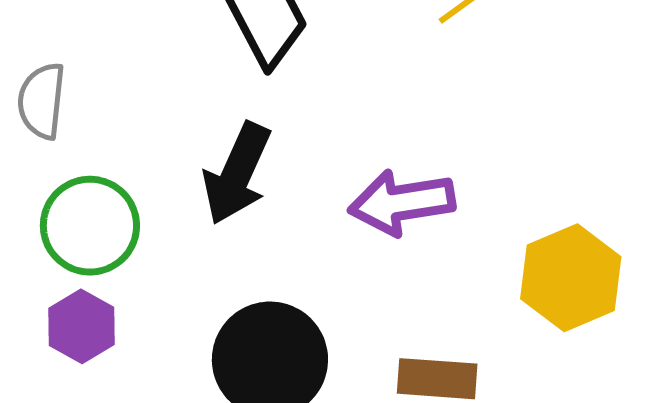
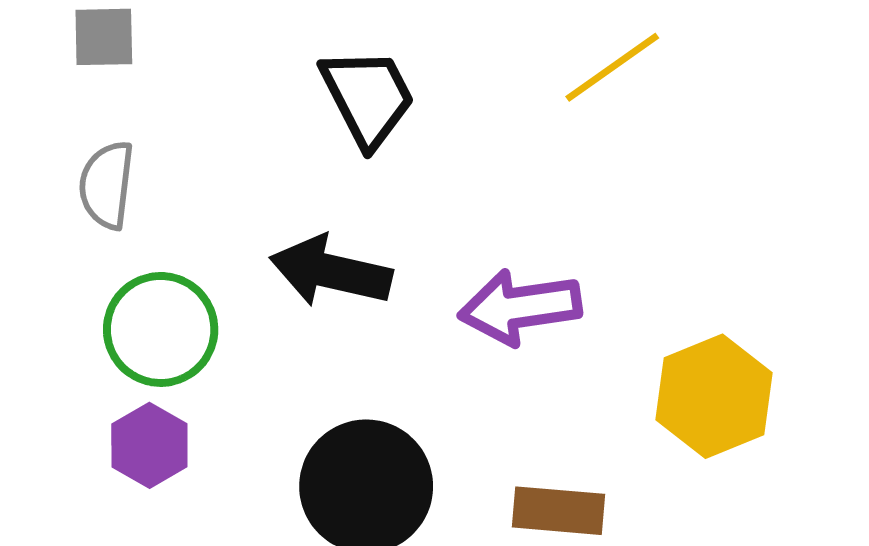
black arrow: (237, 174) -> (331, 271), turned 78

